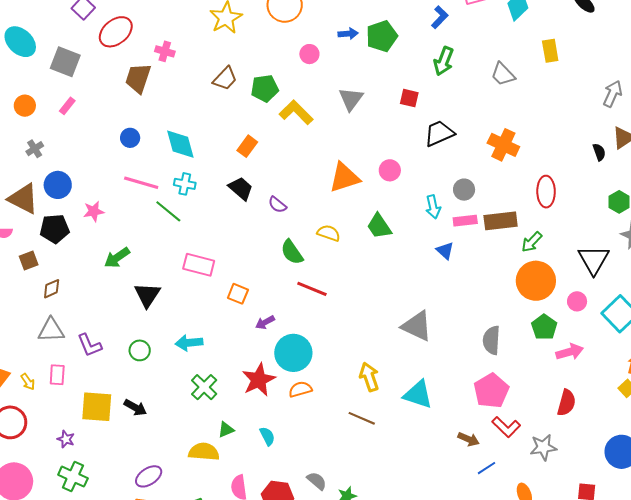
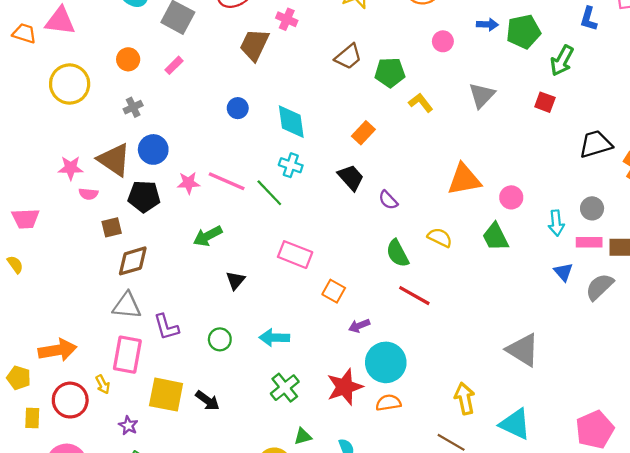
blue L-shape: (440, 17) -> (589, 19), turned 145
green arrow: (444, 61) -> (562, 61), moved
yellow L-shape: (296, 112) -> (421, 103), size x0.7
black trapezoid: (439, 133) -> (596, 144), moved
pink circle: (390, 170) -> (511, 197), moved
pink line: (141, 183) -> (227, 181), moved
brown diamond: (52, 289) -> (133, 261), size x1.5
black triangle: (147, 295) -> (235, 280), size x0.7
gray semicircle: (491, 340) -> (600, 287), moved, turned 36
pink rectangle: (57, 375) -> (127, 355), size x1.6
yellow arrow: (28, 382) -> (103, 384), moved

